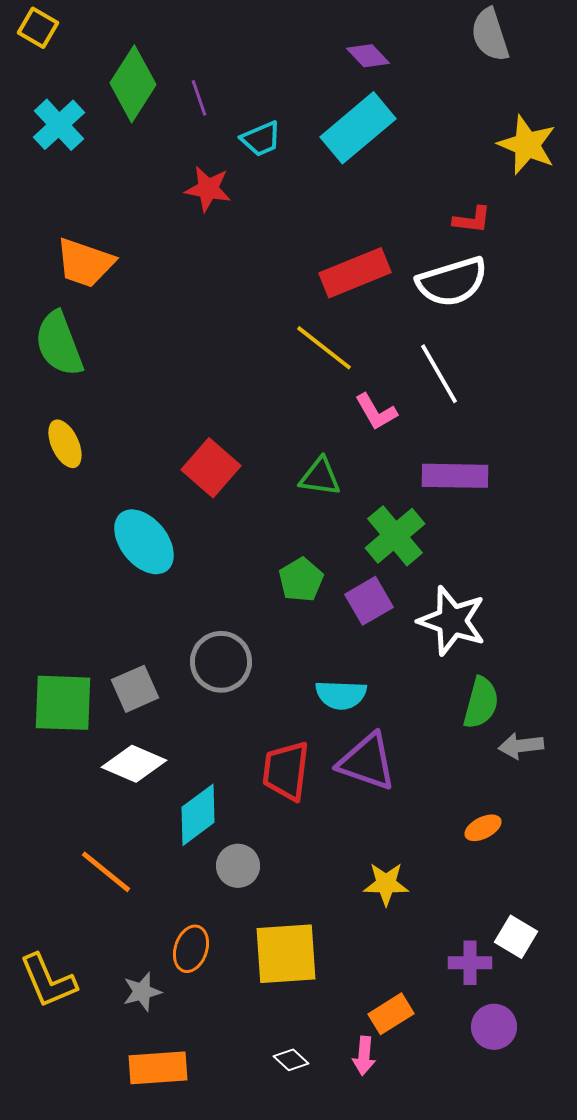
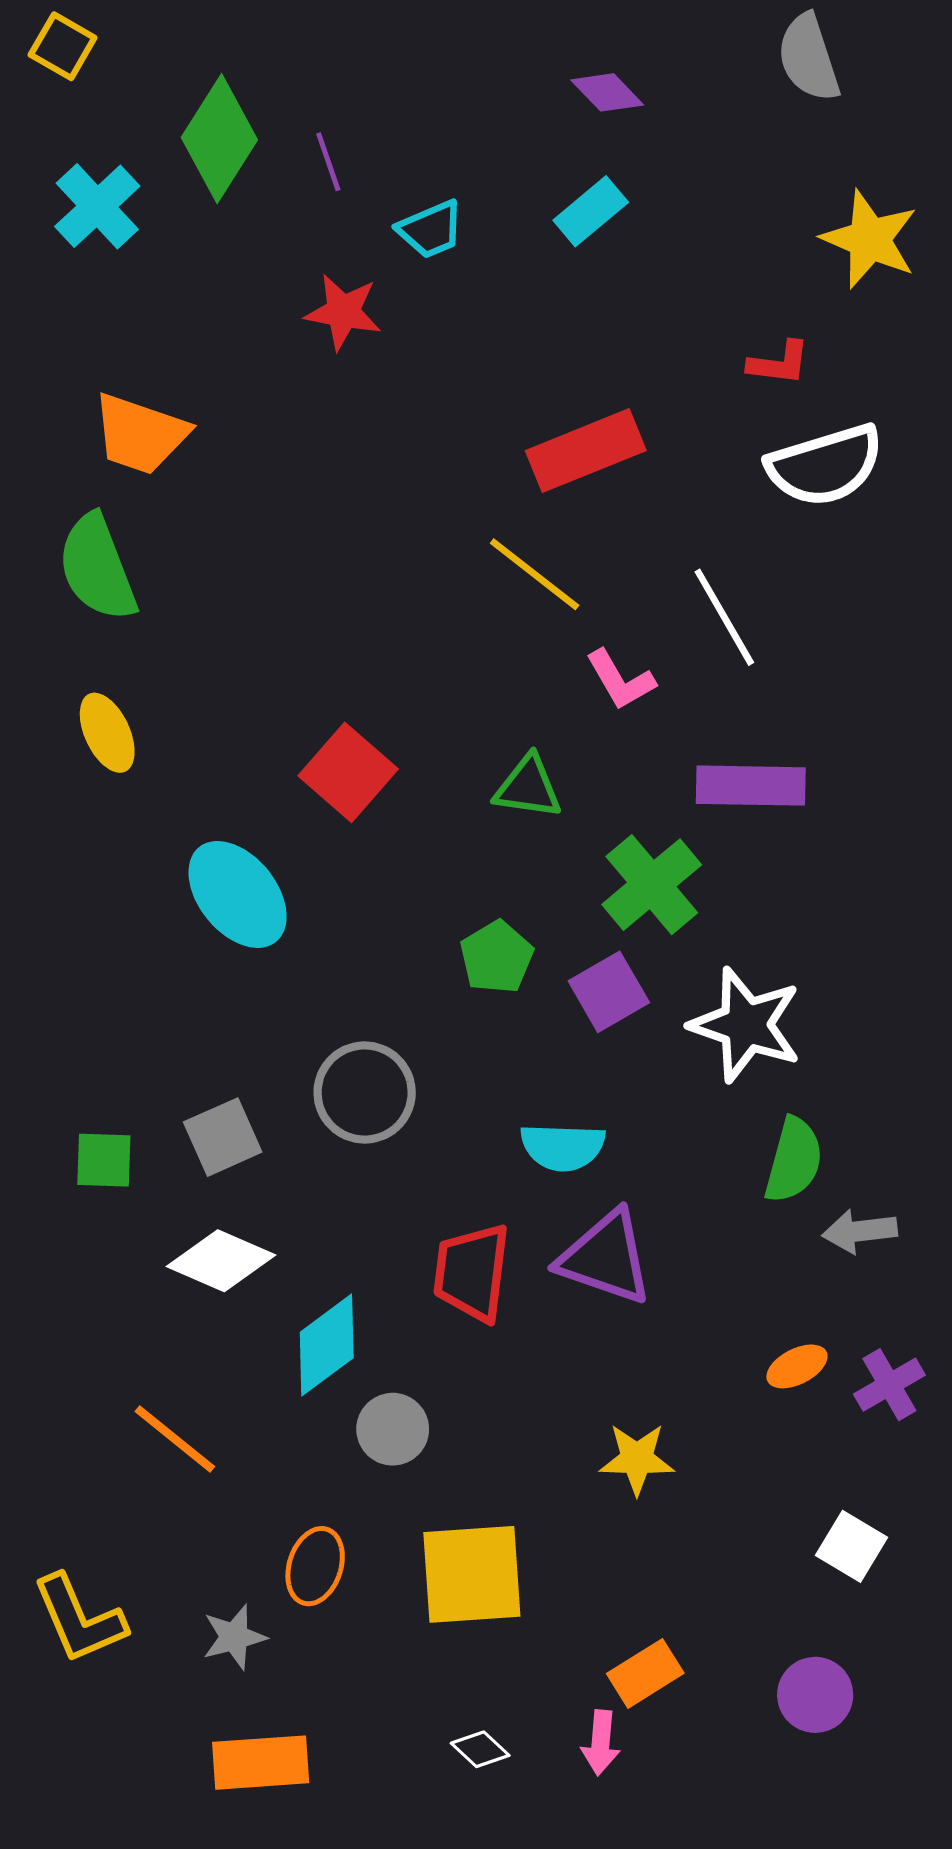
cyan rectangle: (358, 128) -> (591, 211), size x0.6
white semicircle: (452, 282) -> (825, 465), moved
green square: (63, 703) -> (104, 1160), size x0.6
purple cross: (470, 963) -> (889, 1385), moved, turned -30

